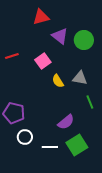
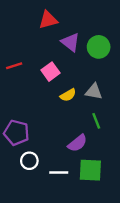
yellow semicircle: (58, 81) -> (68, 95), turned -88
green line: (90, 102) -> (96, 121), moved
green square: (77, 145) -> (90, 170), turned 35

